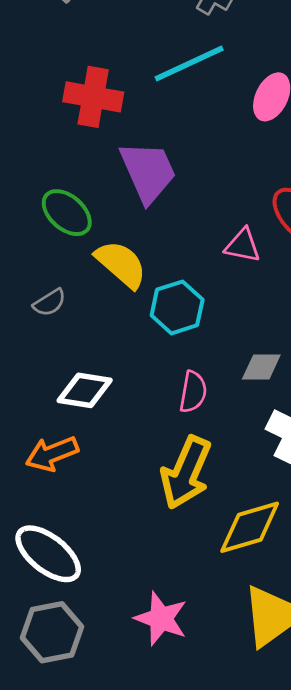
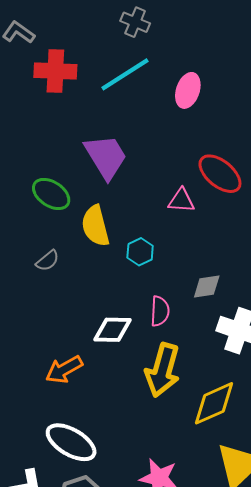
red cross: (93, 97) -> (55, 71), moved
yellow semicircle: (121, 264) -> (95, 226), turned -138
cyan hexagon: (177, 307) -> (140, 252), size x0.7
white diamond: (85, 390) -> (112, 330), moved

